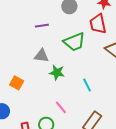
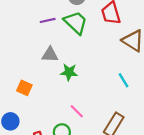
green trapezoid: (74, 42) -> (76, 23), moved, turned -110
cyan line: (87, 85) -> (123, 80), moved

